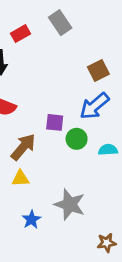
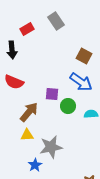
brown square: (98, 70) -> (84, 56), turned -35
blue arrow: (94, 106) -> (81, 82), turned -105
gray star: (70, 204) -> (51, 147), moved, turned -30

